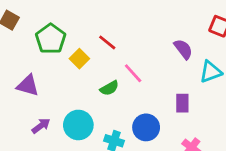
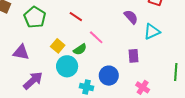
yellow square: (79, 59) -> (58, 46), moved
cyan circle: (78, 125) -> (67, 66), moved
purple arrow: (41, 126) -> (33, 81), size x1.5

